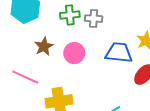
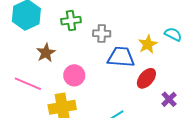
gray cross: (94, 19) -> (102, 33), moved
pink circle: (74, 53) -> (74, 75), moved

